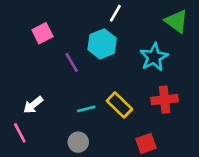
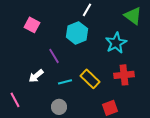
pink square: (42, 33) -> (32, 25), turned -35
purple line: (72, 62) -> (54, 56), moved
white arrow: (33, 105) -> (36, 76), moved

